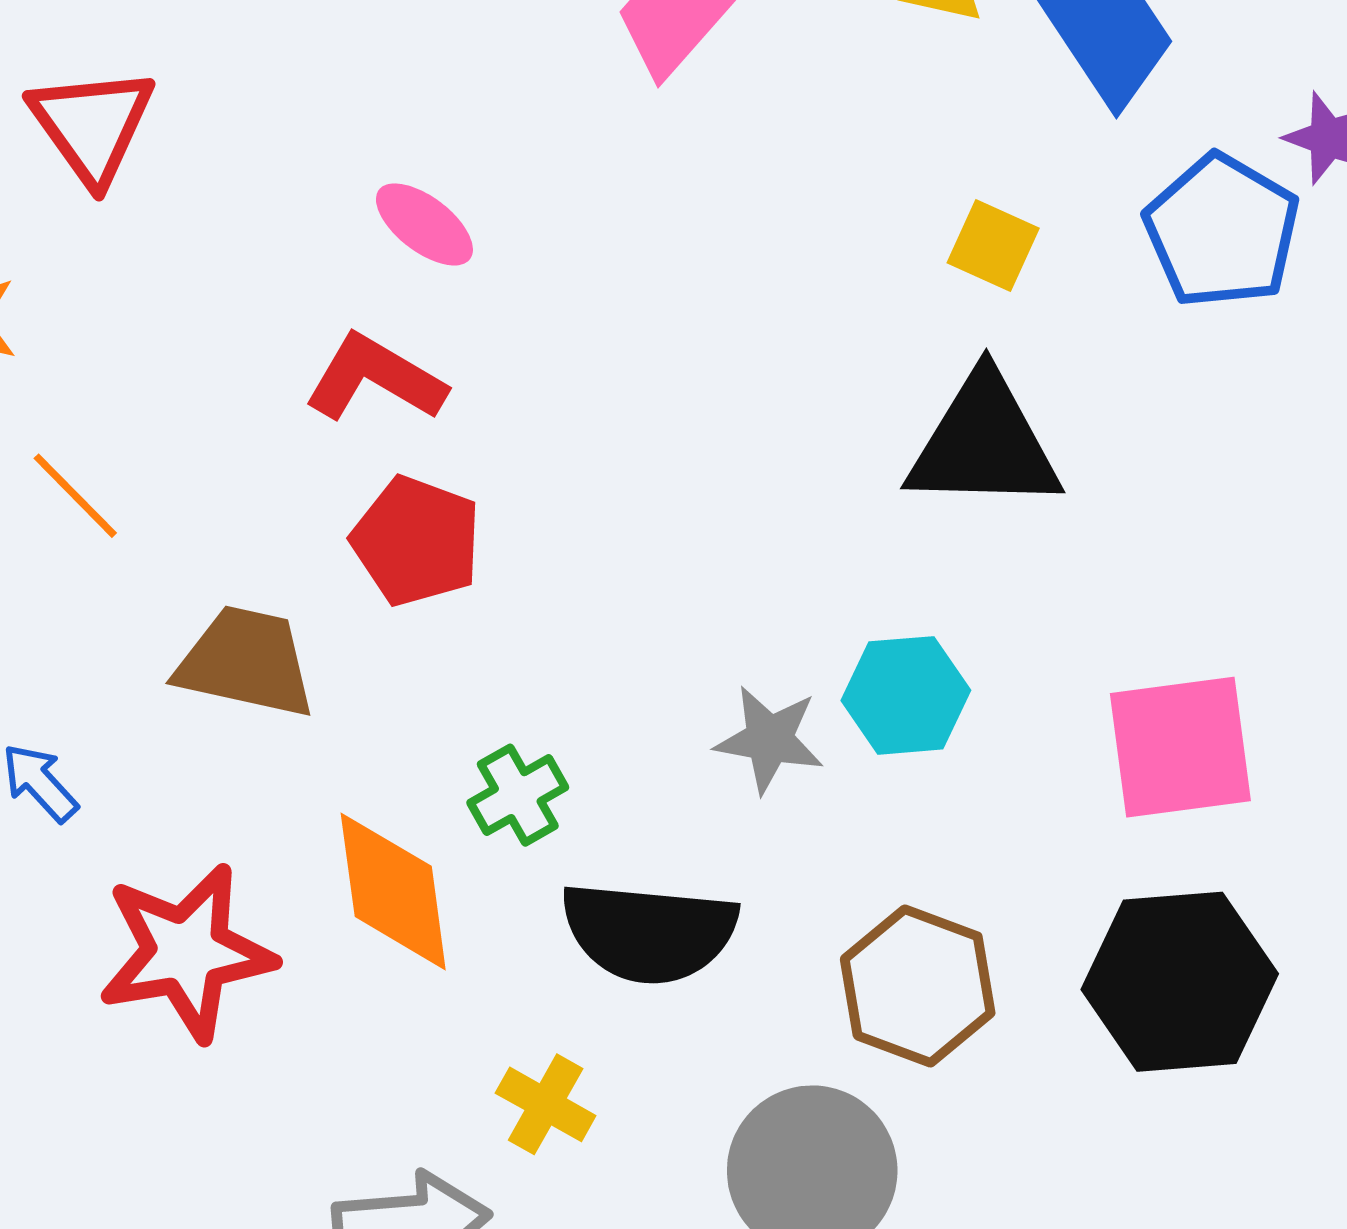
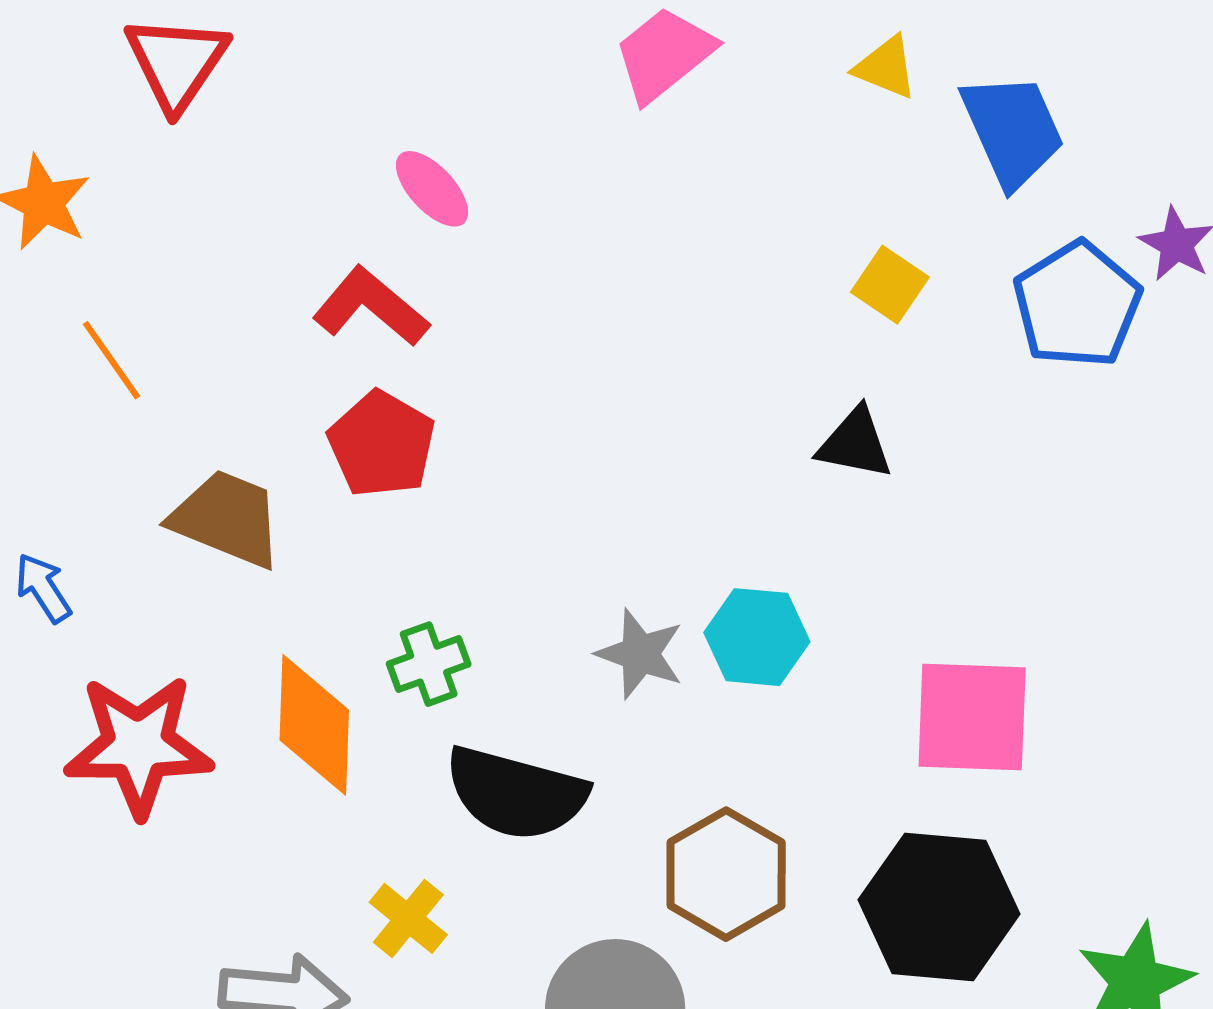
black triangle: (984, 443) -> (855, 444), size x0.6

